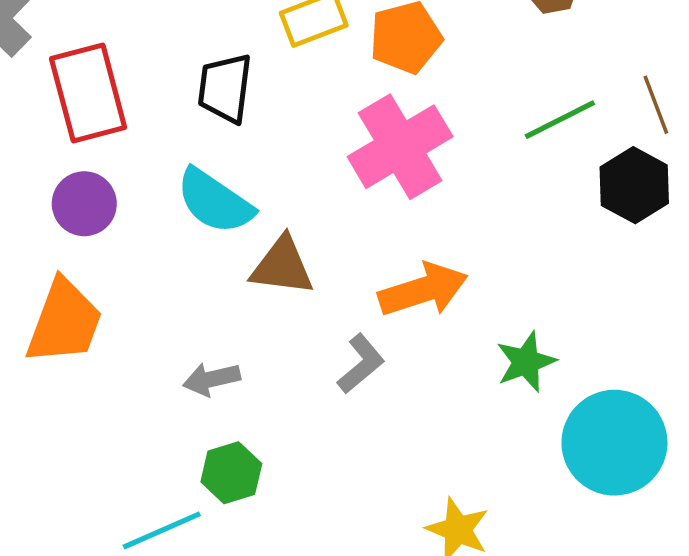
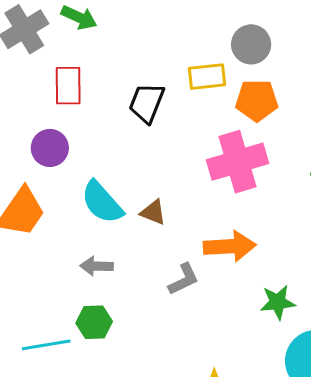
red rectangle: (88, 93) -> (68, 86), size x0.7
cyan semicircle: (215, 201) -> (102, 202), moved
brown triangle: (282, 266) -> (153, 212), size x0.7

